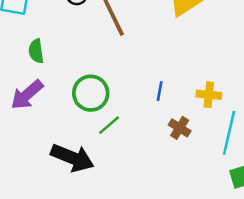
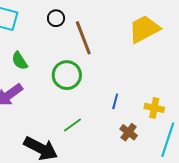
green semicircle: (36, 51) -> (20, 61), turned -30
green circle: (91, 93) -> (67, 75), moved

